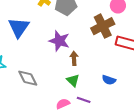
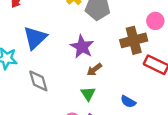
blue triangle: (19, 27) -> (35, 38), moved
brown arrow: (74, 58) -> (94, 69), turned -136

